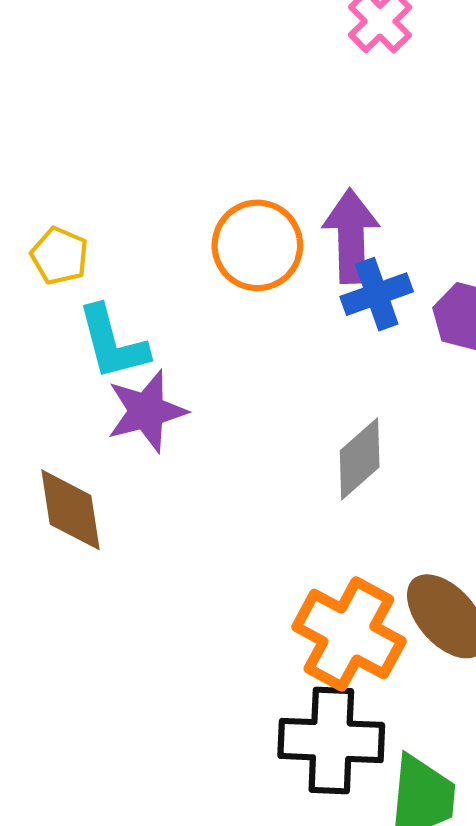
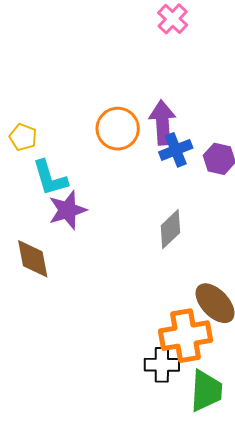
orange cross: (349, 634) -> (186, 336), moved, turned -36
black cross: (331, 740) -> (162, 365), size x0.7

